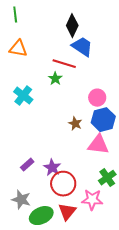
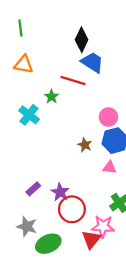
green star: (55, 79) -> (52, 97), moved
pink triangle: (98, 145) -> (109, 167), size x0.6
red triangle: (67, 212) -> (91, 239), moved

